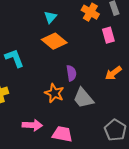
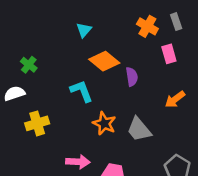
cyan triangle: (50, 17) -> (84, 30), moved
cyan L-shape: (14, 58) -> (81, 91), moved
purple semicircle: (71, 73) -> (132, 77), moved

